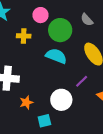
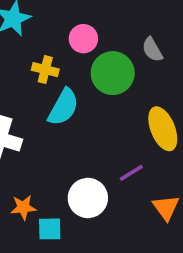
gray semicircle: (87, 20) -> (152, 50), moved
cyan semicircle: (56, 56) -> (63, 107), moved, turned 85
orange star: (26, 102) -> (23, 207), moved

